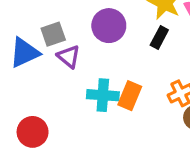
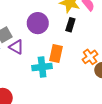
orange rectangle: (130, 96) -> (56, 53), moved

